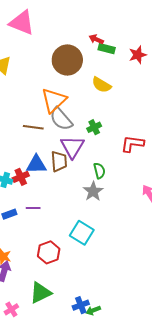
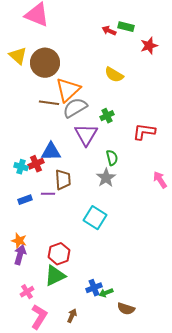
green rectangle: (107, 49) -> (126, 27), moved
brown circle: (67, 60) -> (45, 63), moved
gray semicircle: (61, 119) -> (75, 108), turned 100
brown line: (33, 127) -> (49, 103), moved
brown trapezoid: (59, 161) -> (63, 180), moved
red hexagon: (49, 252) -> (59, 254), moved

